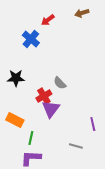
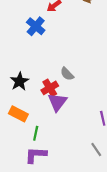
black star: (16, 78) -> (19, 81), moved, turned -30
gray line: (76, 146) -> (96, 150), moved, turned 40

